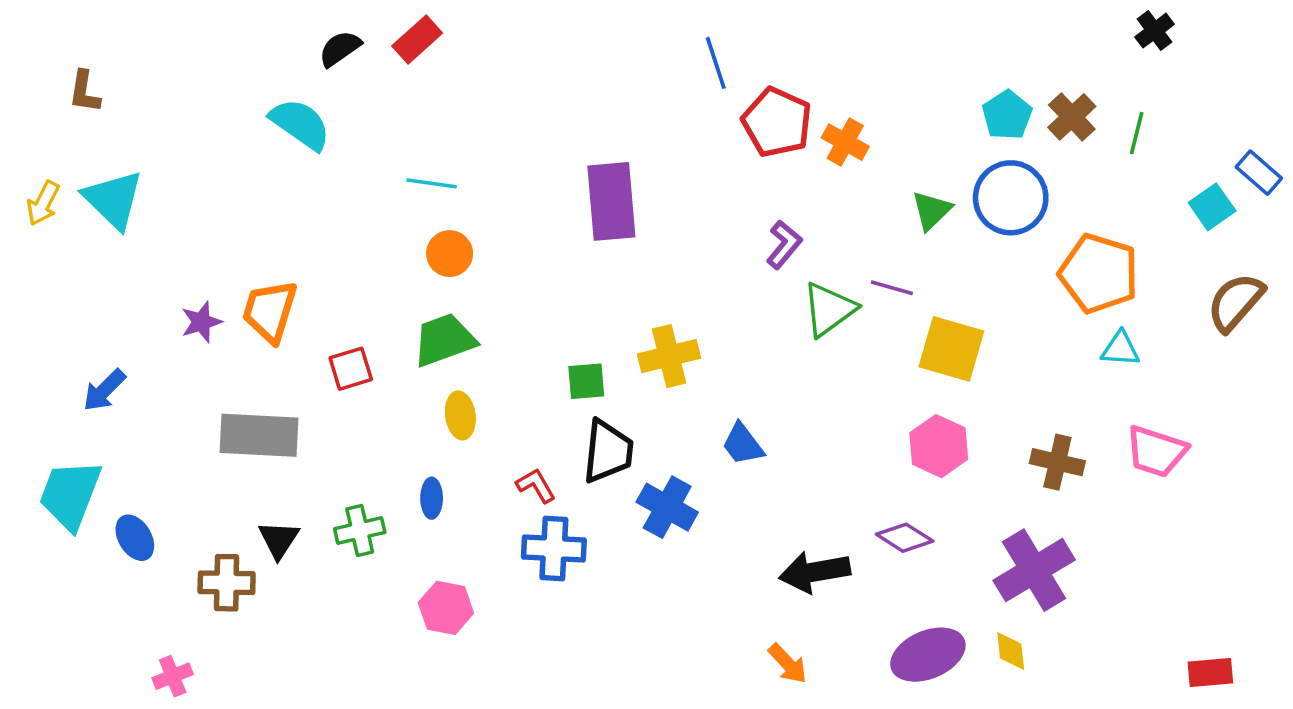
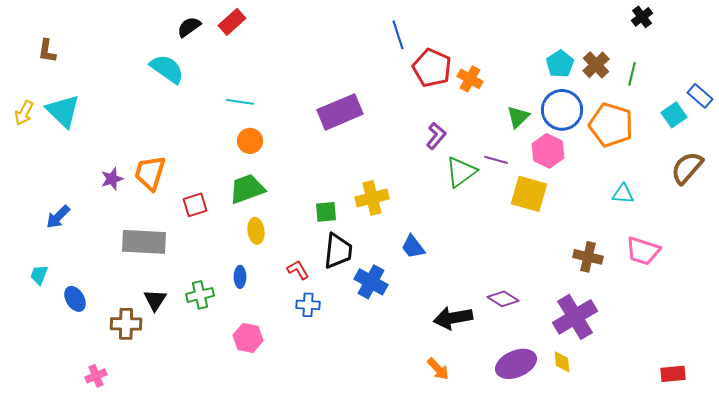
purple rectangle: (611, 201) -> (340, 112), turned 72
orange pentagon: (1099, 273) -> (611, 125), moved
pink hexagon: (939, 446) -> (548, 151), moved
cyan trapezoid: (70, 495) -> (39, 275), size x0.5
blue cross: (554, 549) -> (308, 305), size x0.7

